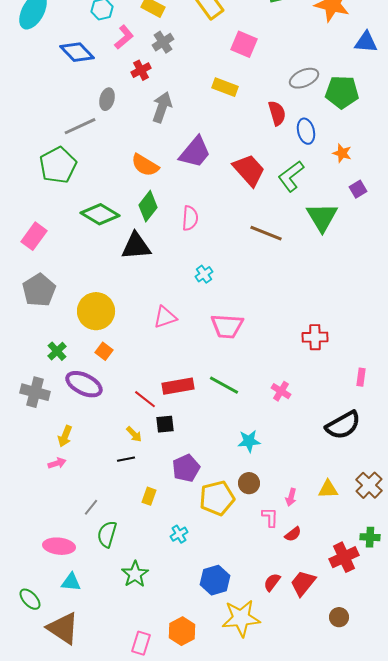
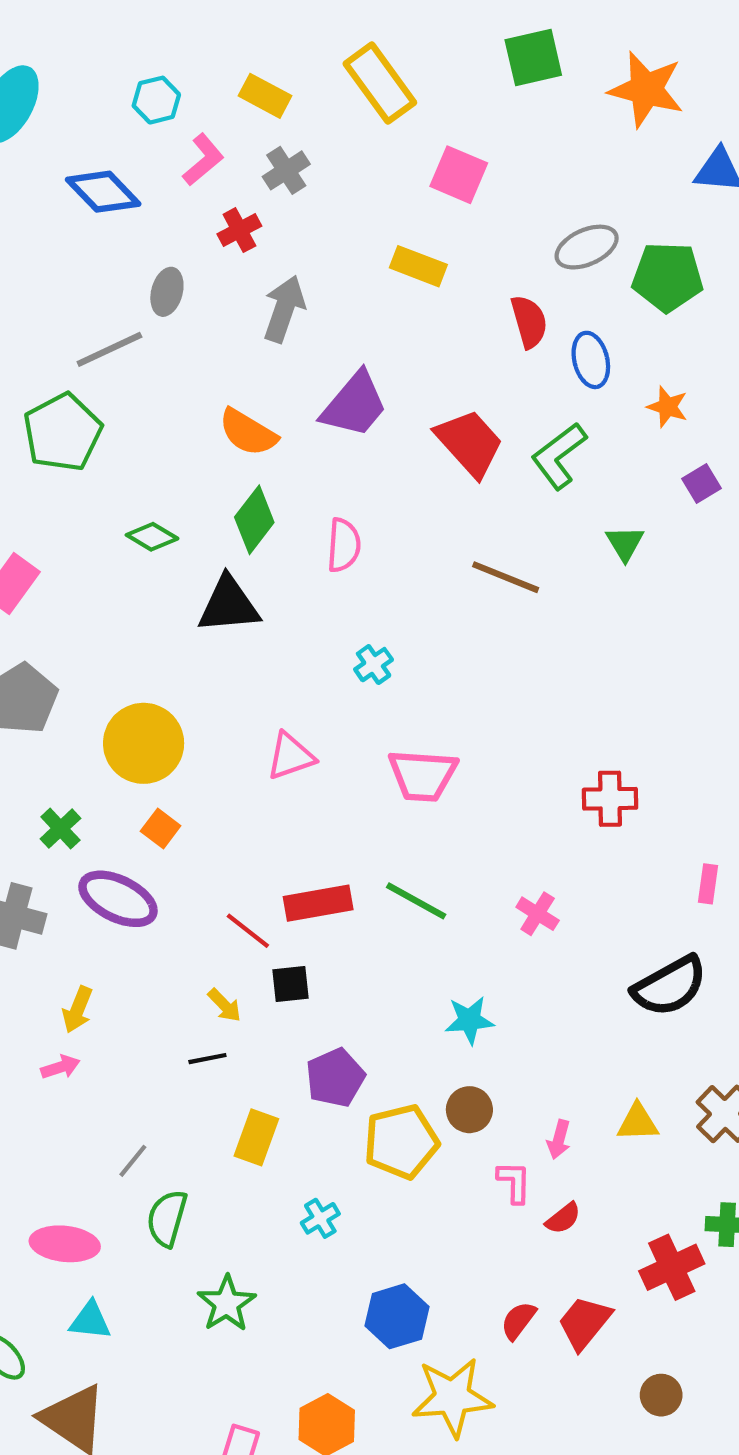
green diamond: (100, 214) -> (152, 537), size x0.6
green triangle: (322, 217) -> (625, 543), size x0.6
yellow rectangle: (149, 496) -> (256, 1137), size x1.4

